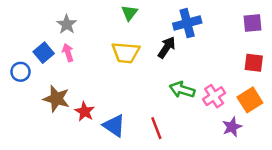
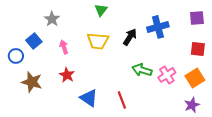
blue cross: (187, 23) -> (158, 27), moved
pink arrow: (68, 53) -> (64, 47), moved
brown star: (56, 99) -> (32, 82), moved
red star: (85, 112) -> (67, 75), moved
purple star: (232, 127) -> (192, 105), moved

